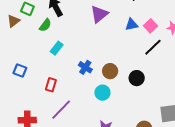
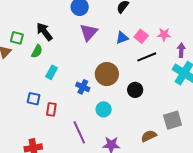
black line: (153, 47) -> (147, 57), turned 30
blue square: (20, 70) -> (34, 99), moved
brown circle: (110, 71) -> (107, 74), moved, size x1.5
purple line: (61, 110) -> (79, 132), moved, turned -60

